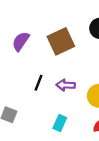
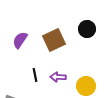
black line: (38, 83) -> (35, 75), turned -32

